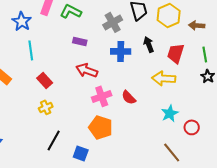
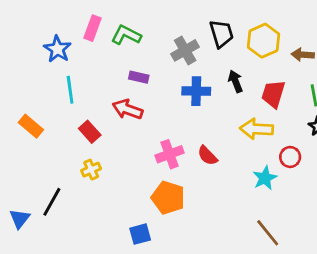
red arrow: (87, 70) -> (128, 109), moved
red circle: (192, 127) -> (290, 157), moved
black line: (54, 140) -> (52, 202), moved
blue square: (81, 153) -> (140, 234), turned -35

